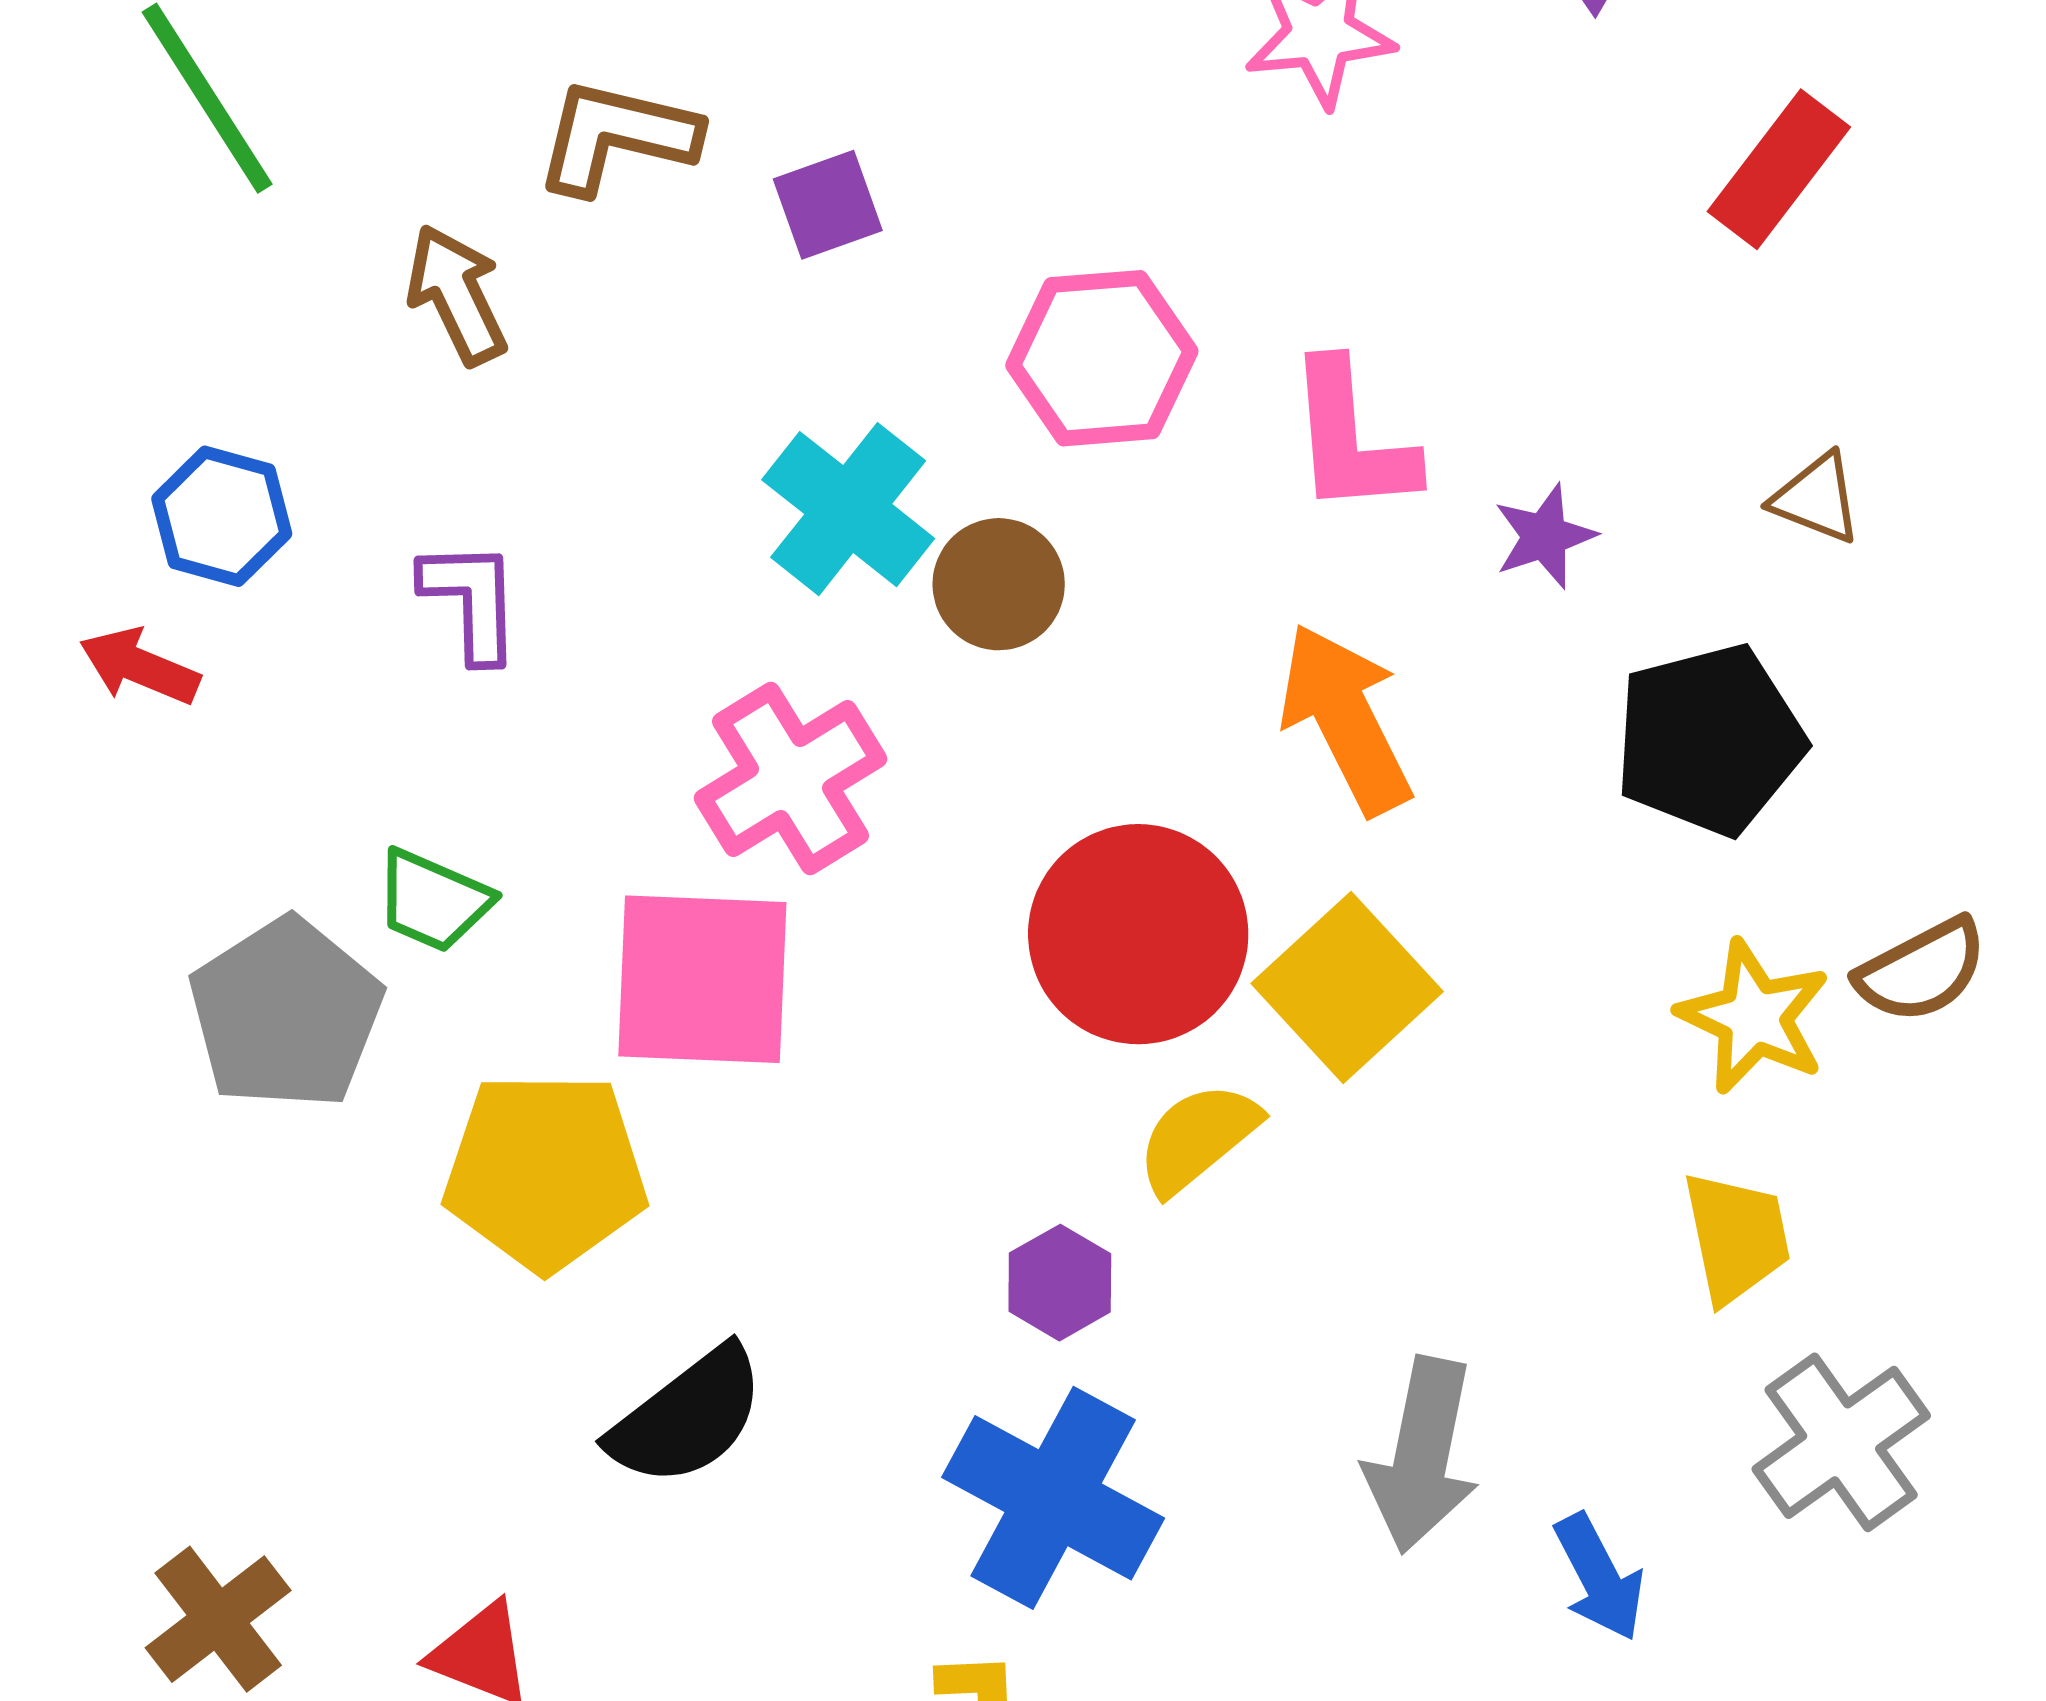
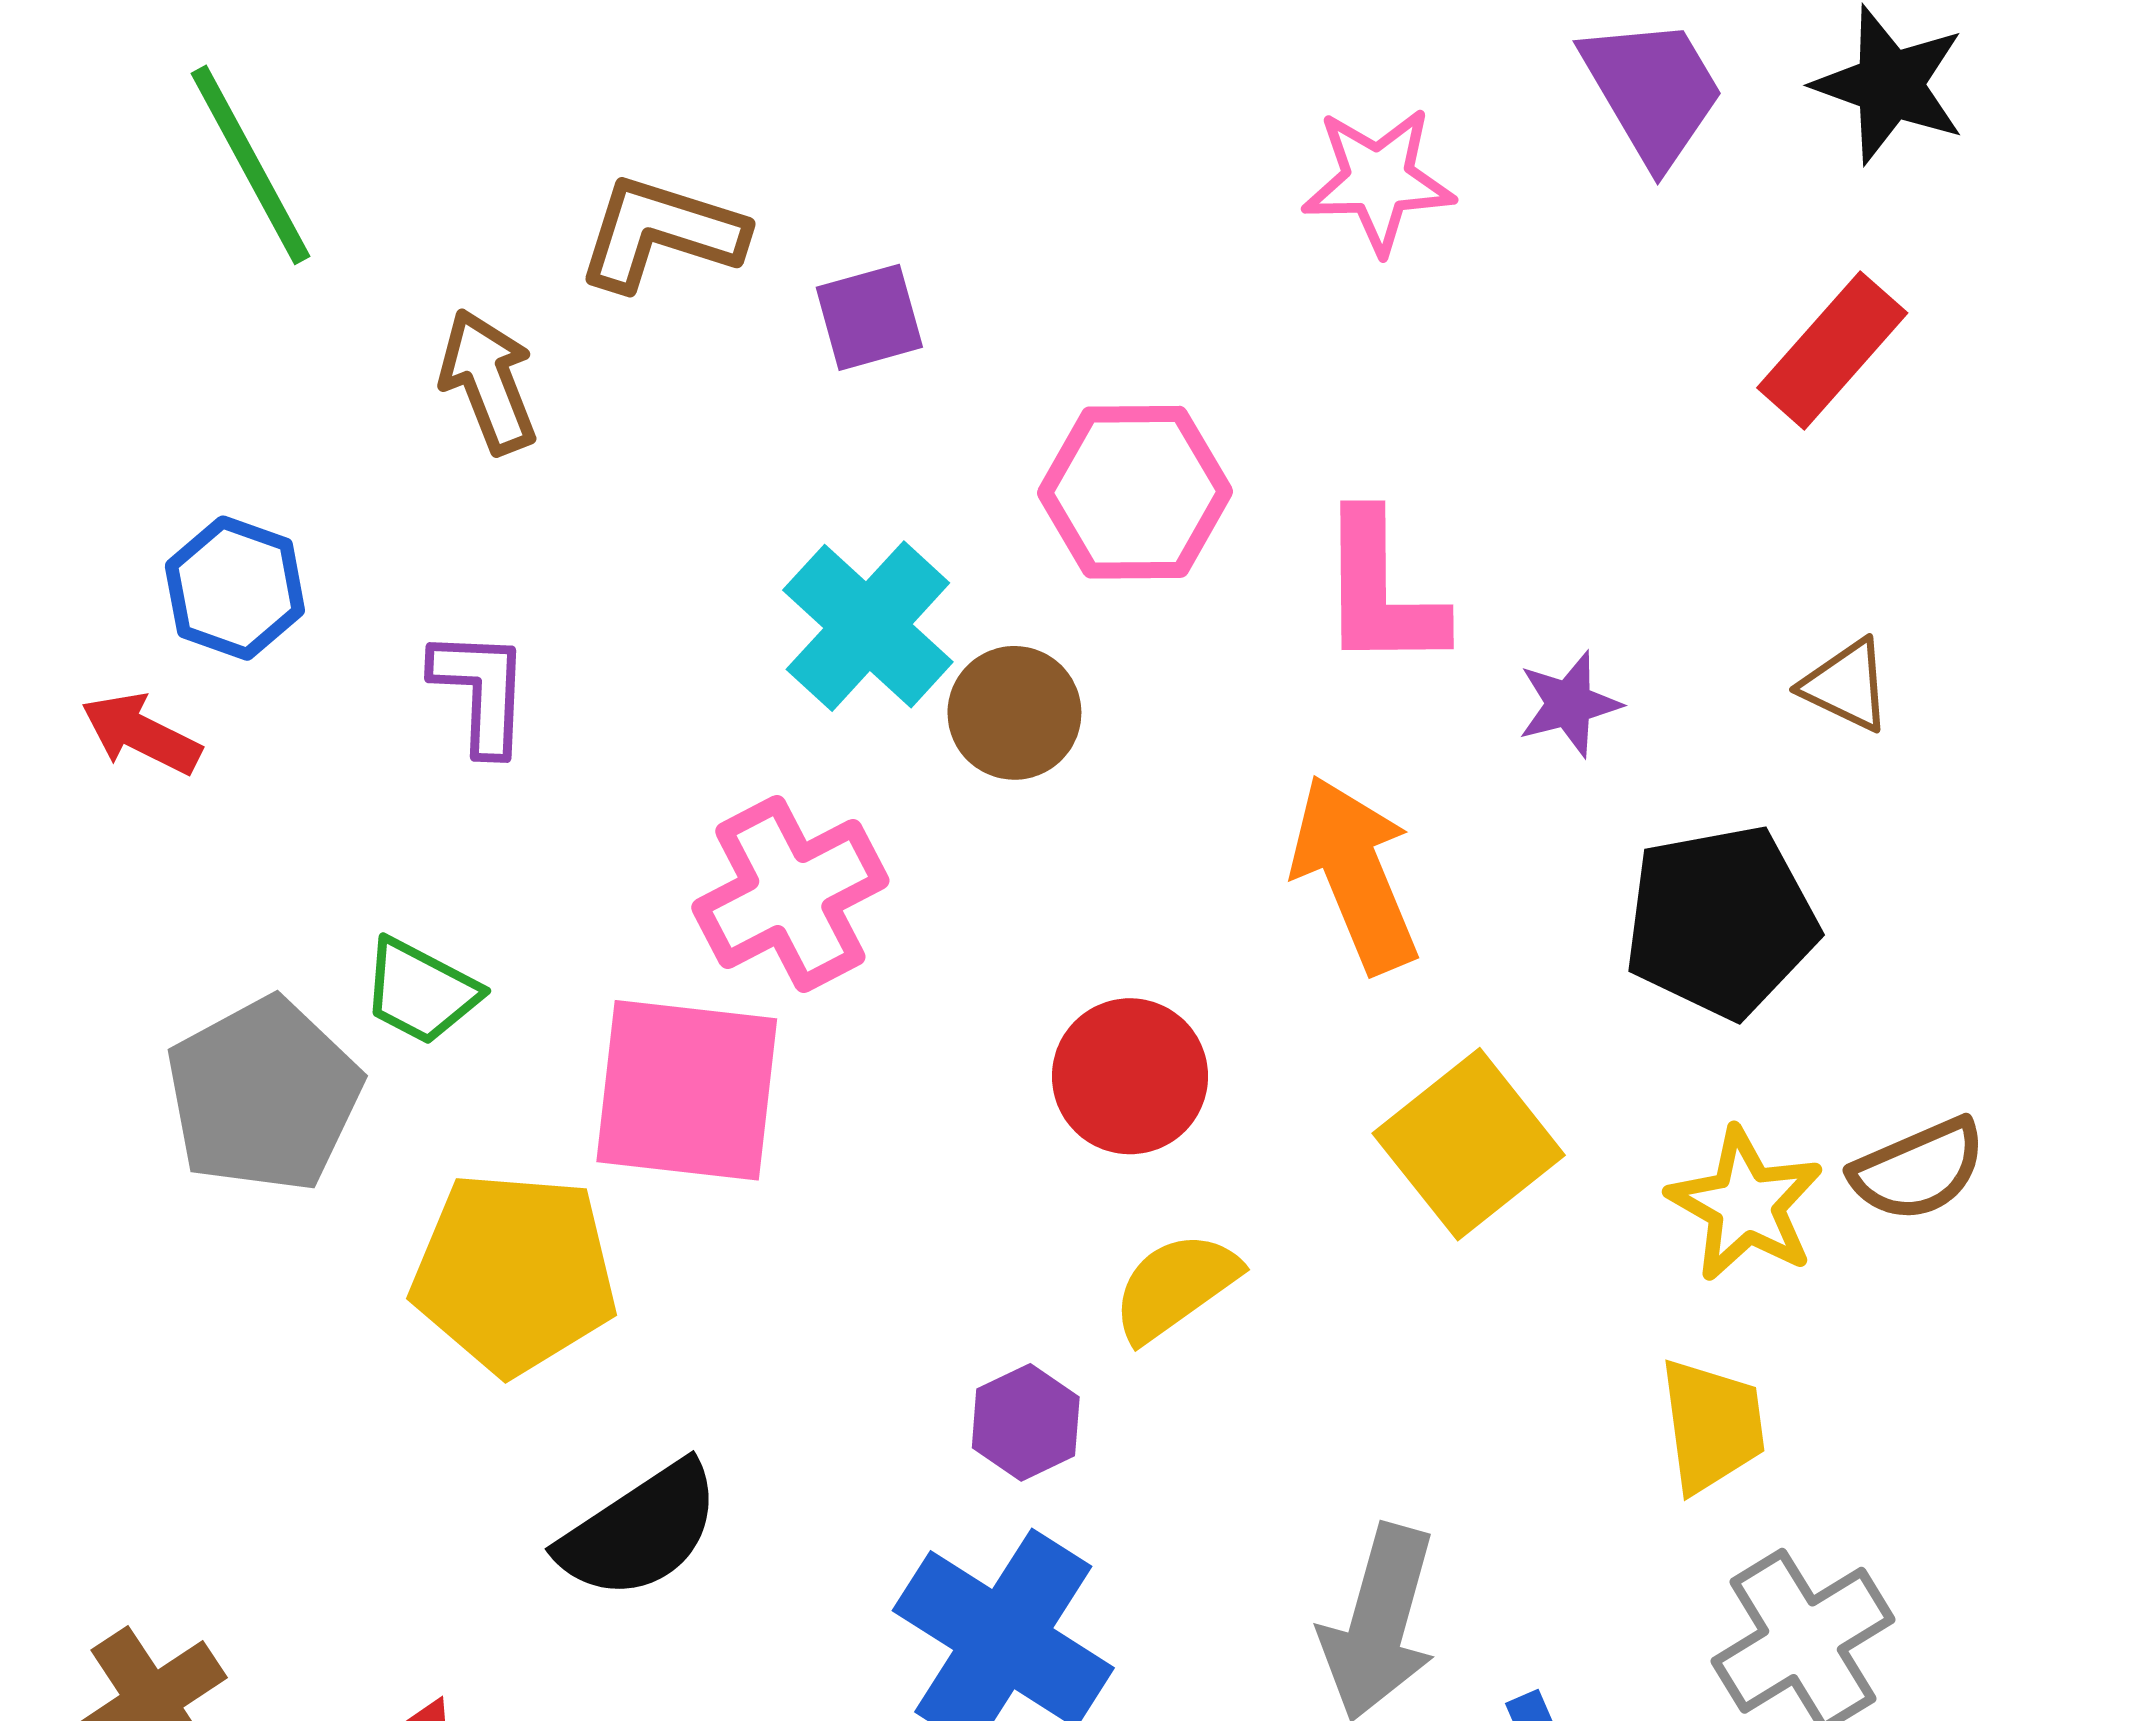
red circle: (1138, 934) -> (1130, 1076), size x0.7
yellow square: (1347, 988) -> (1469, 1144), moved

